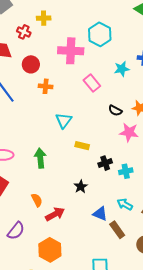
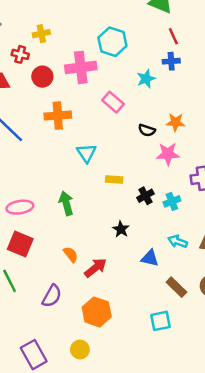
red circle: (31, 64) -> (42, 77), moved
orange cross: (46, 86) -> (58, 116), size x1.5
brown rectangle: (117, 230) -> (176, 287), moved

